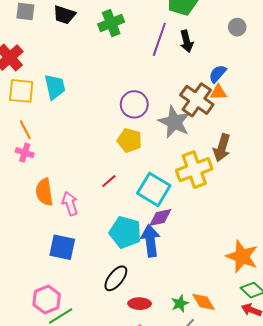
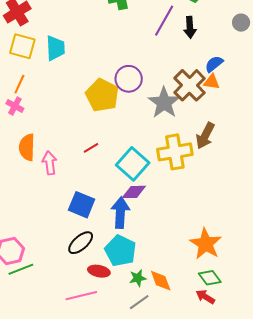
orange line: (25, 130) -> (19, 84), turned 42
yellow pentagon: (130, 140) -> (102, 95), moved, size x1.4
cyan pentagon: (125, 232) -> (120, 251), moved
blue square: (62, 247) -> (82, 205), moved

